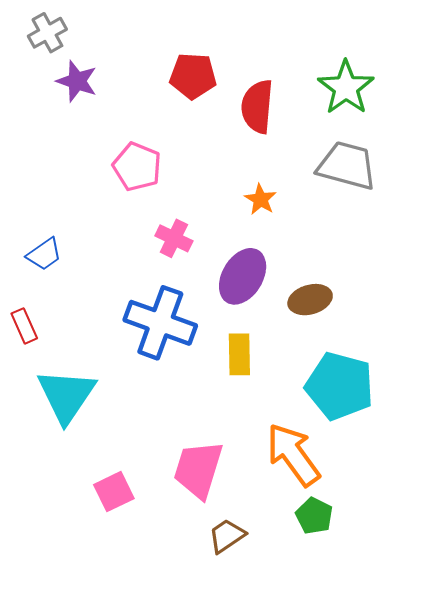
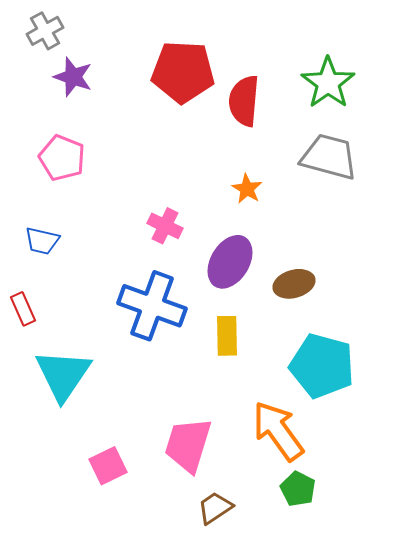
red pentagon: (193, 76) -> (183, 72), size x1.4
pink pentagon: (137, 167) -> (62, 158), moved
blue trapezoid: (44, 254) -> (42, 241), turned 48

